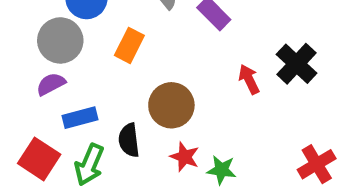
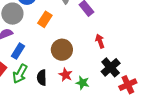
black cross: (297, 64) -> (111, 67), moved
blue rectangle: (80, 118) -> (18, 51), turned -49
black semicircle: (129, 140) -> (42, 78), moved

